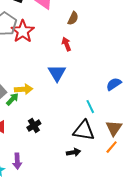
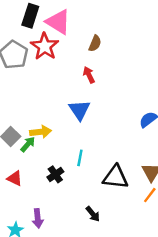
red star: (23, 31) -> (45, 46), moved
cyan line: (90, 107) -> (80, 158), moved, turned 40
black arrow: (73, 152) -> (93, 214), moved, turned 64

